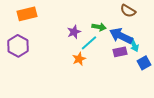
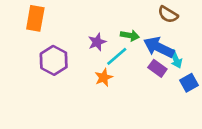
orange rectangle: (27, 14) -> (35, 18), turned -66
purple hexagon: (18, 46) -> (54, 60), moved
purple rectangle: (120, 52) -> (157, 68), turned 48

